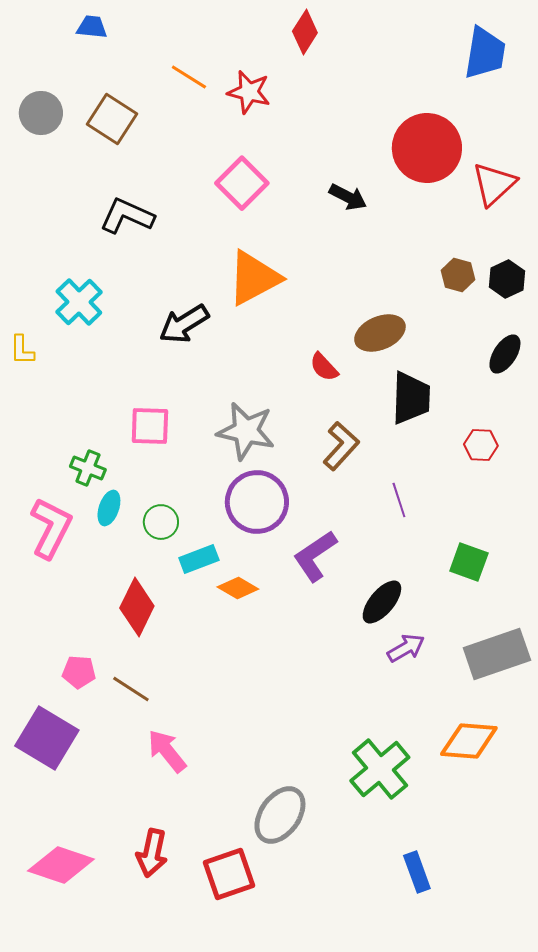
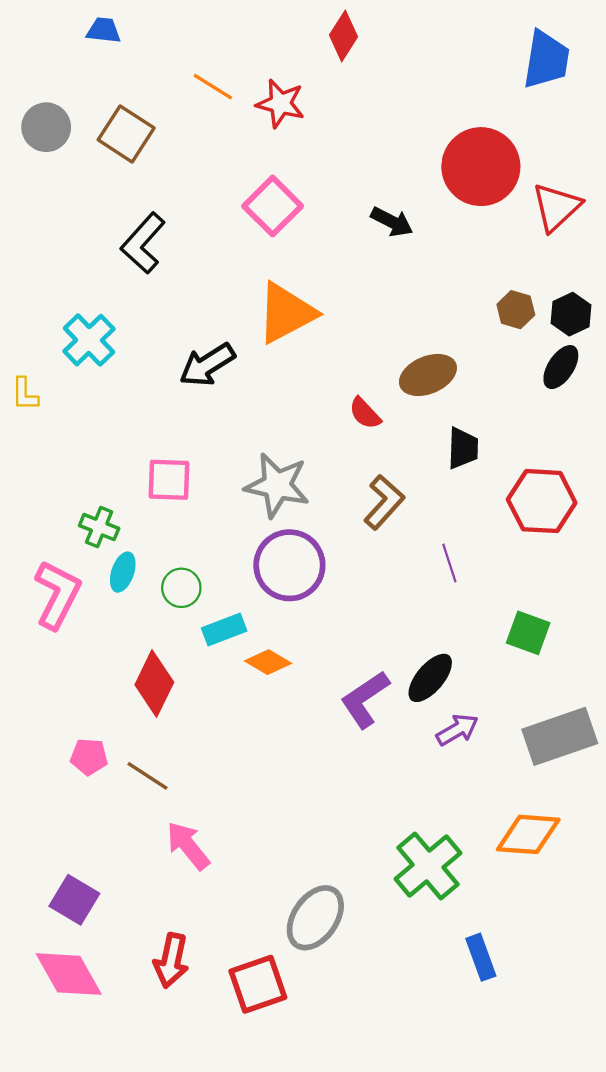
black L-shape: (127, 216) -> (143, 243), turned -72
black ellipse: (505, 354) -> (561, 367), moved
black trapezoid: (411, 398) -> (463, 448), size x0.7
red hexagon: (481, 445) -> (542, 501), size x1.8
purple L-shape: (315, 556) -> (365, 699), moved
purple square: (47, 738) -> (74, 900), moved, size x0.7
pink diamond: (61, 865) -> (69, 974), turned 42
blue rectangle: (417, 872) -> (481, 957), moved

